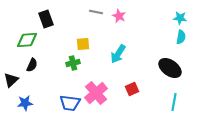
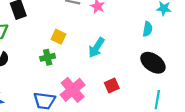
cyan semicircle: (181, 37) -> (148, 29), moved
yellow square: (83, 44) -> (58, 37), turned 32

